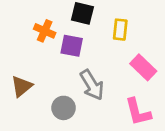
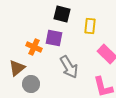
orange cross: (45, 31) -> (34, 47), moved
gray circle: (64, 108) -> (31, 84), moved

